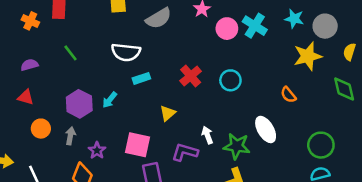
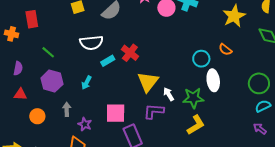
purple semicircle: (29, 65) -> (18, 68), turned 128
red cross: (191, 76) -> (130, 53), moved
cyan circle: (230, 80) -> (201, 59), moved
purple hexagon: (79, 104) -> (52, 81), moved
yellow triangle: (168, 113) -> (148, 82), moved, size x1.6
white ellipse: (266, 129) -> (213, 80), turned 35
gray arrow: (70, 136) -> (67, 109), moved

